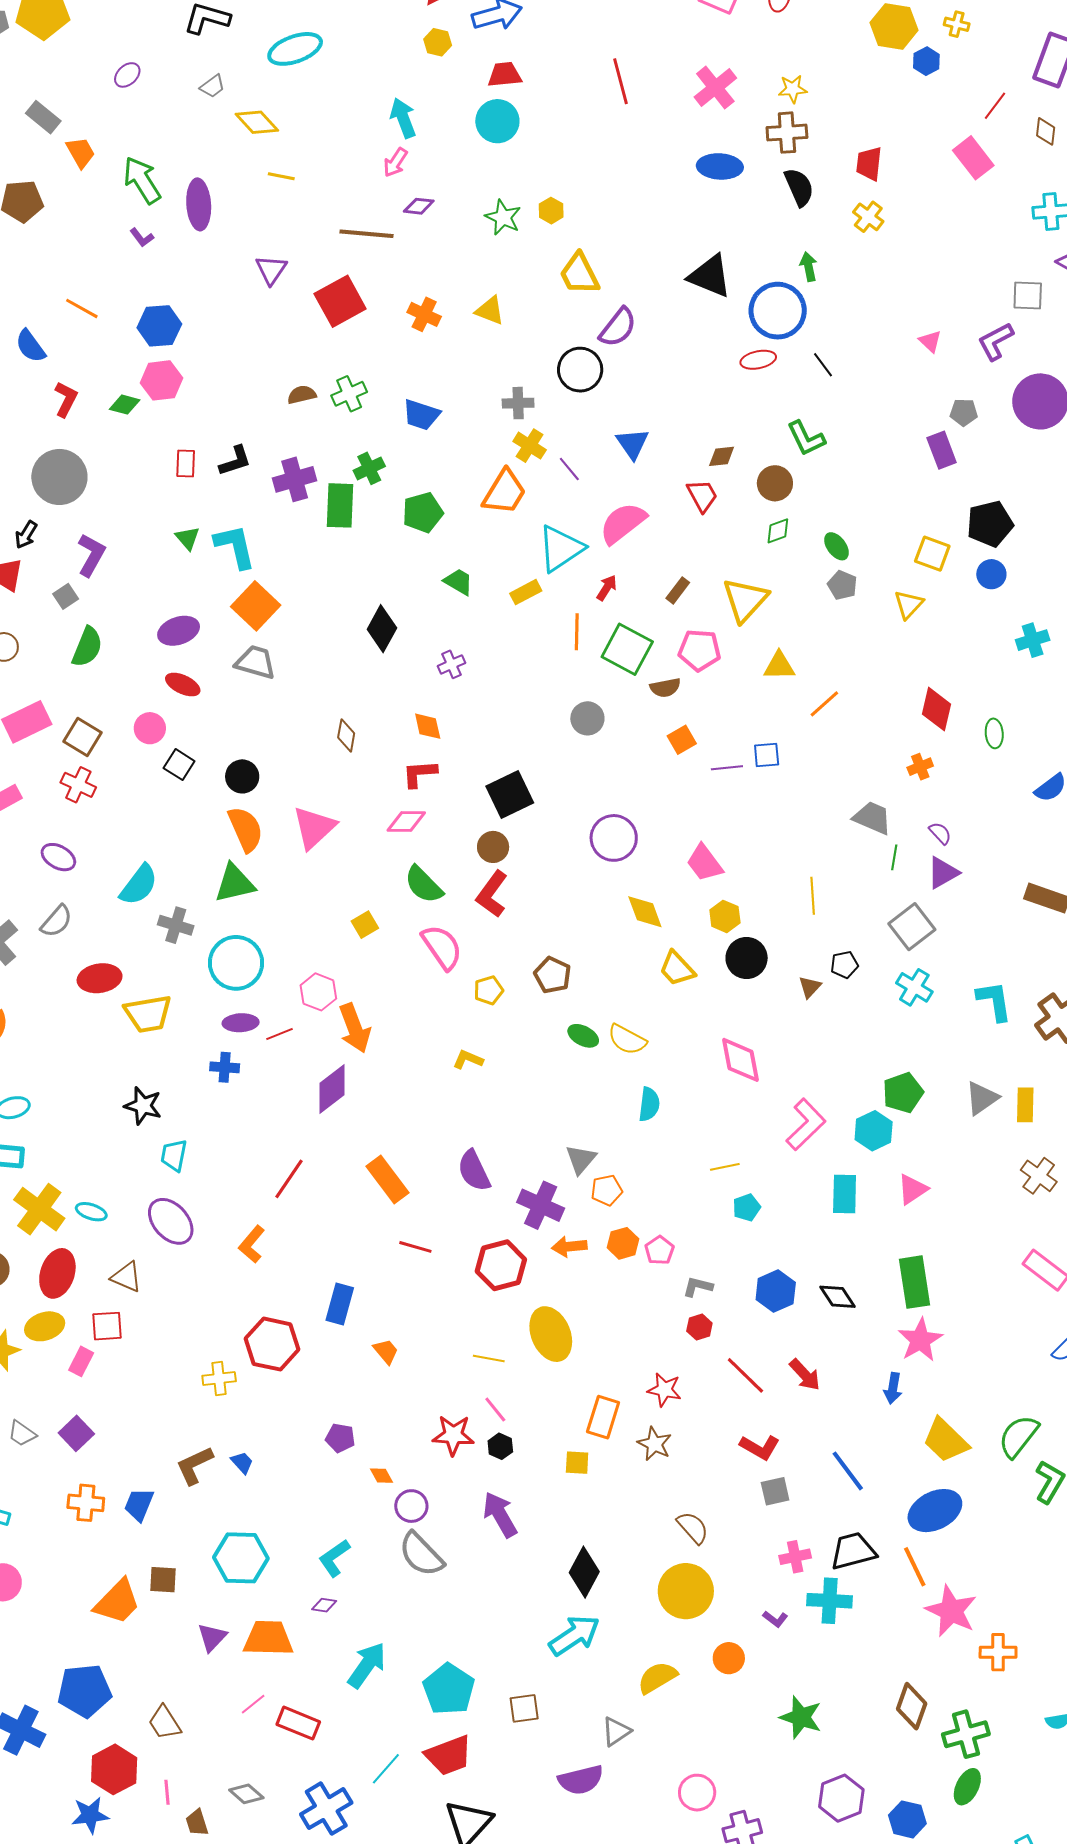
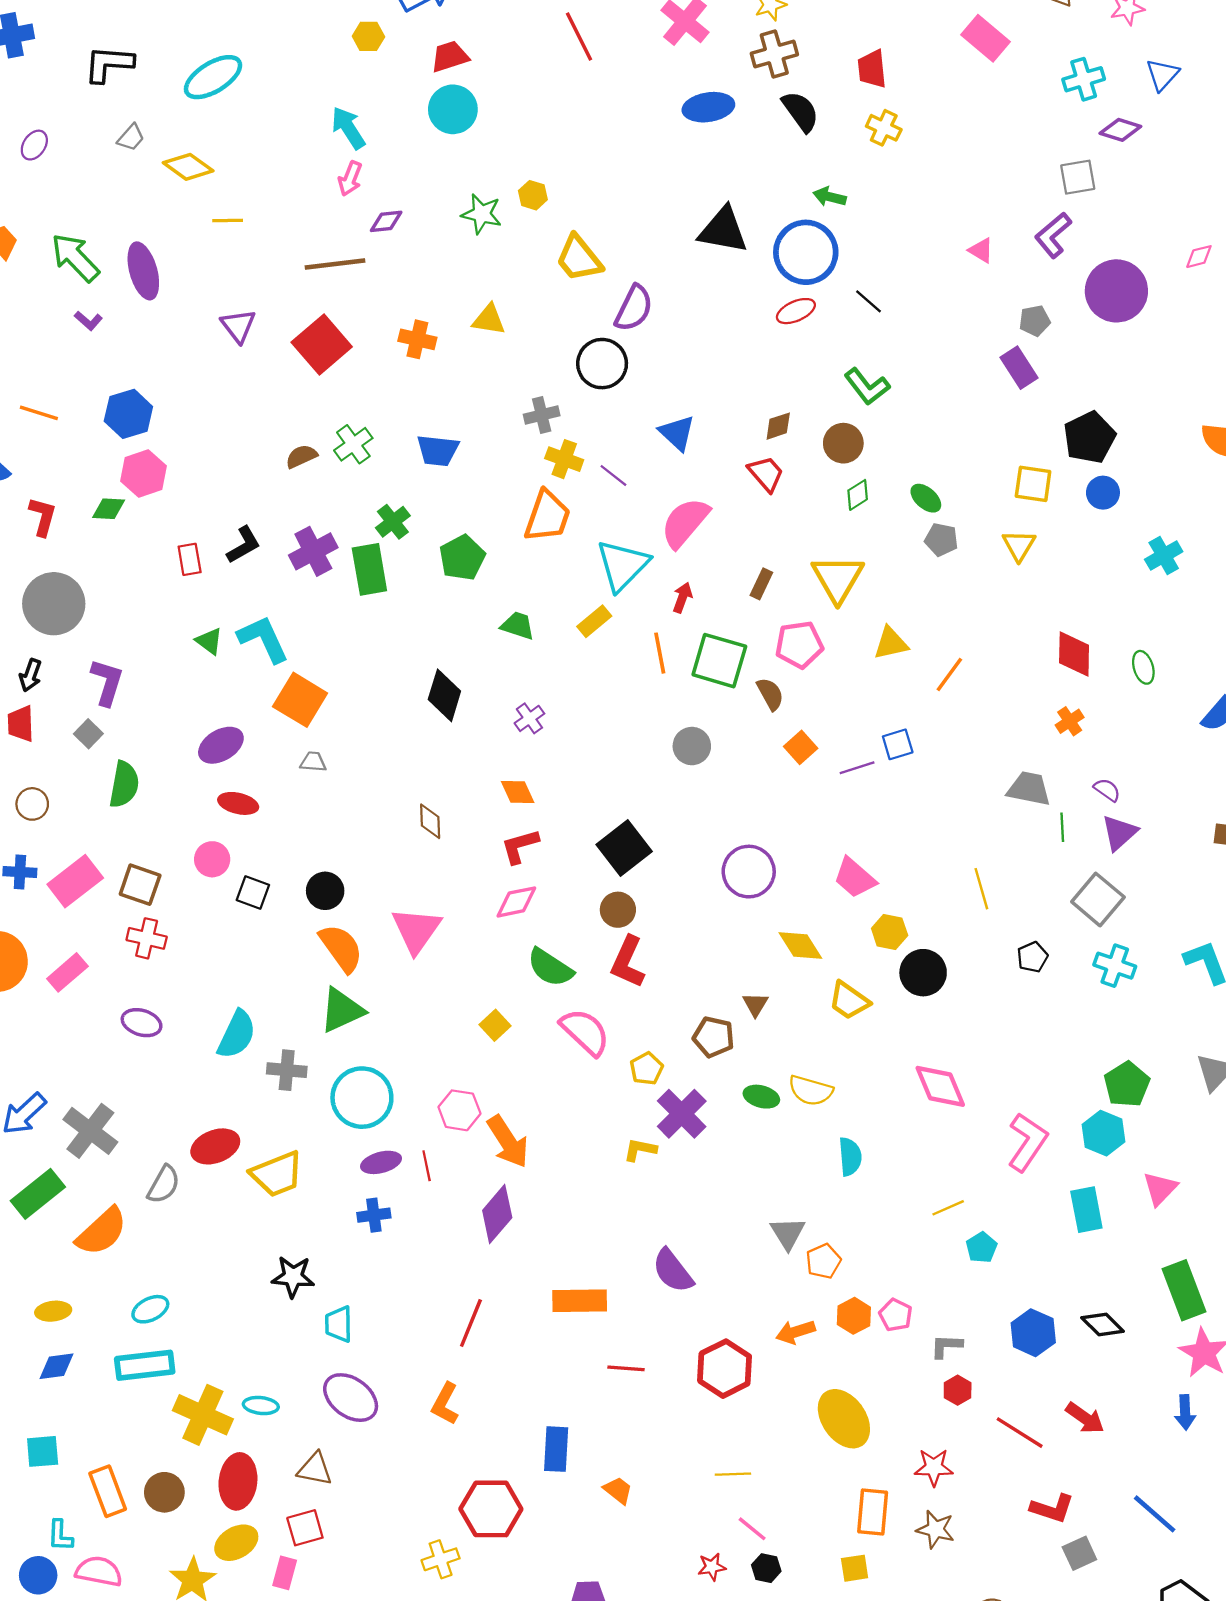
green arrow: (809, 267) -> (830, 197), turned -52
gray trapezoid: (256, 662) -> (313, 762), size x0.6
brown semicircle: (665, 688) -> (770, 694), turned -96
gray semicircle: (56, 921) -> (164, 1184), moved
brown triangle: (810, 987) -> (755, 1004), moved
red line: (280, 1034) -> (427, 1166), turned -68
orange rectangle: (387, 1180) -> (580, 1301), turned -42
purple cross: (541, 1205) -> (682, 1114), moved, turned 33
yellow ellipse: (551, 1334) -> (844, 1419), moved
red star: (453, 1435) -> (712, 1567), size x0.6

